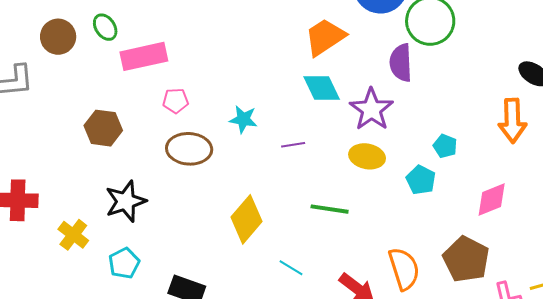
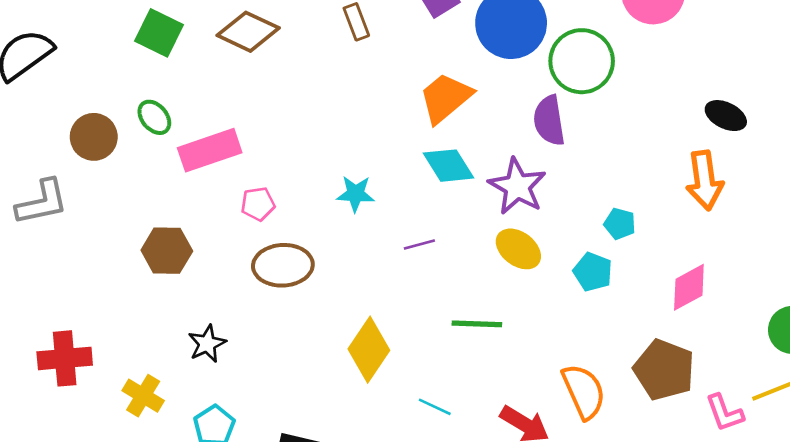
cyan star: (243, 119) -> (355, 194), moved
yellow ellipse: (367, 156) -> (518, 249), turned 32
black star: (126, 201) -> (207, 344), size x0.7

